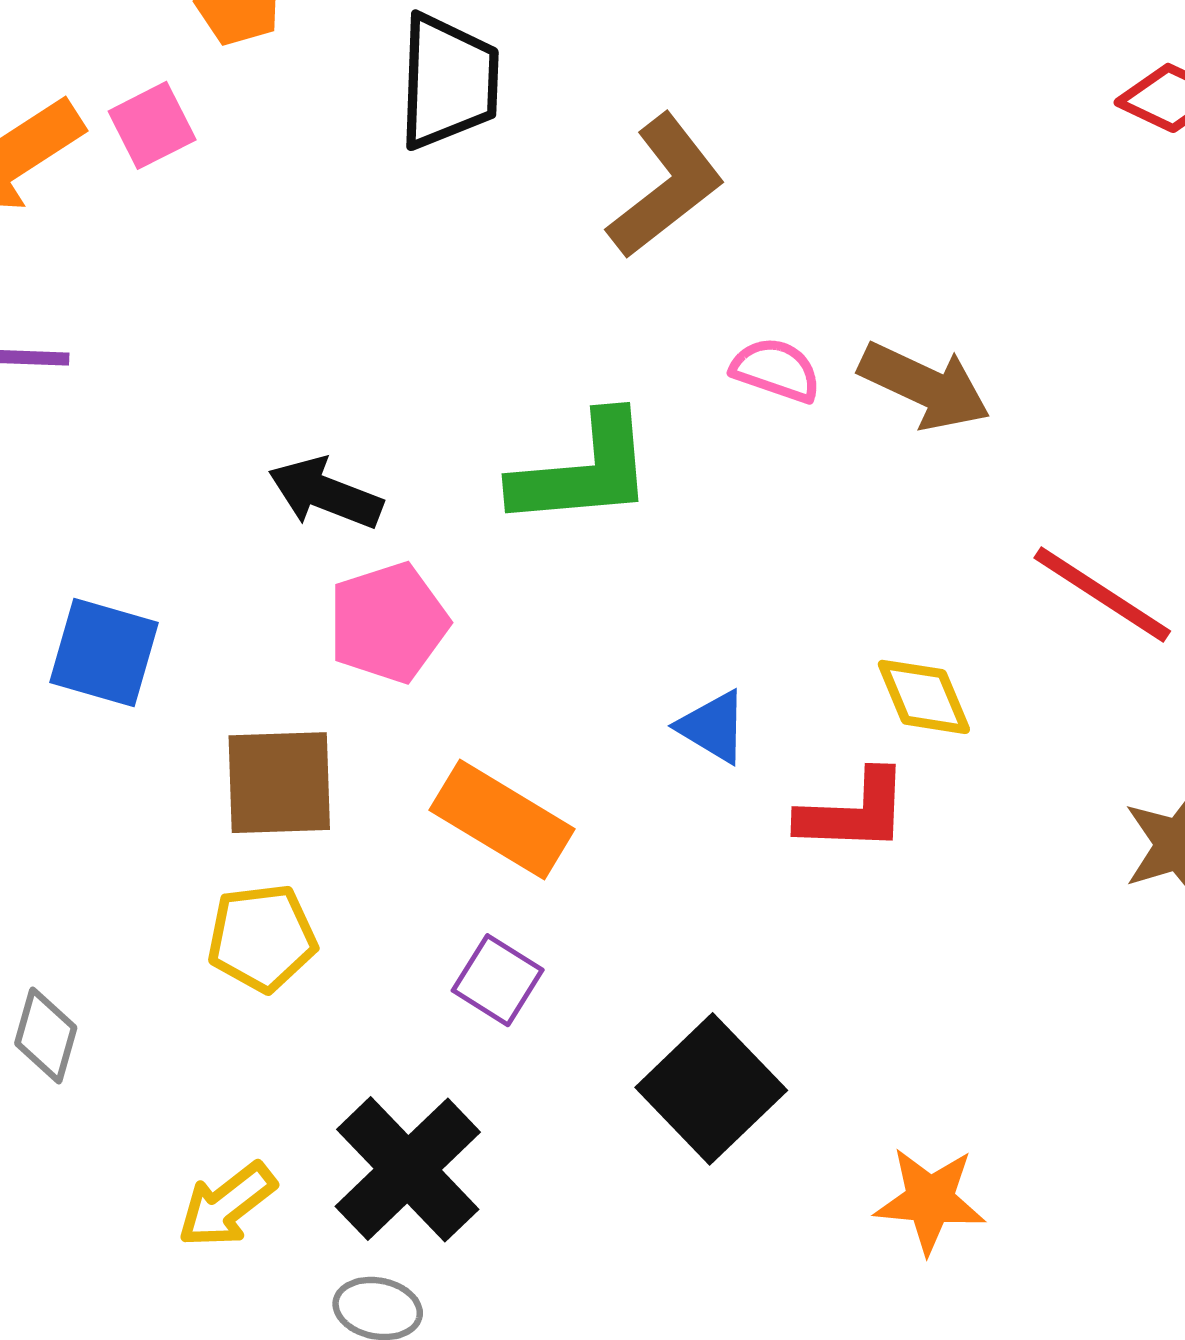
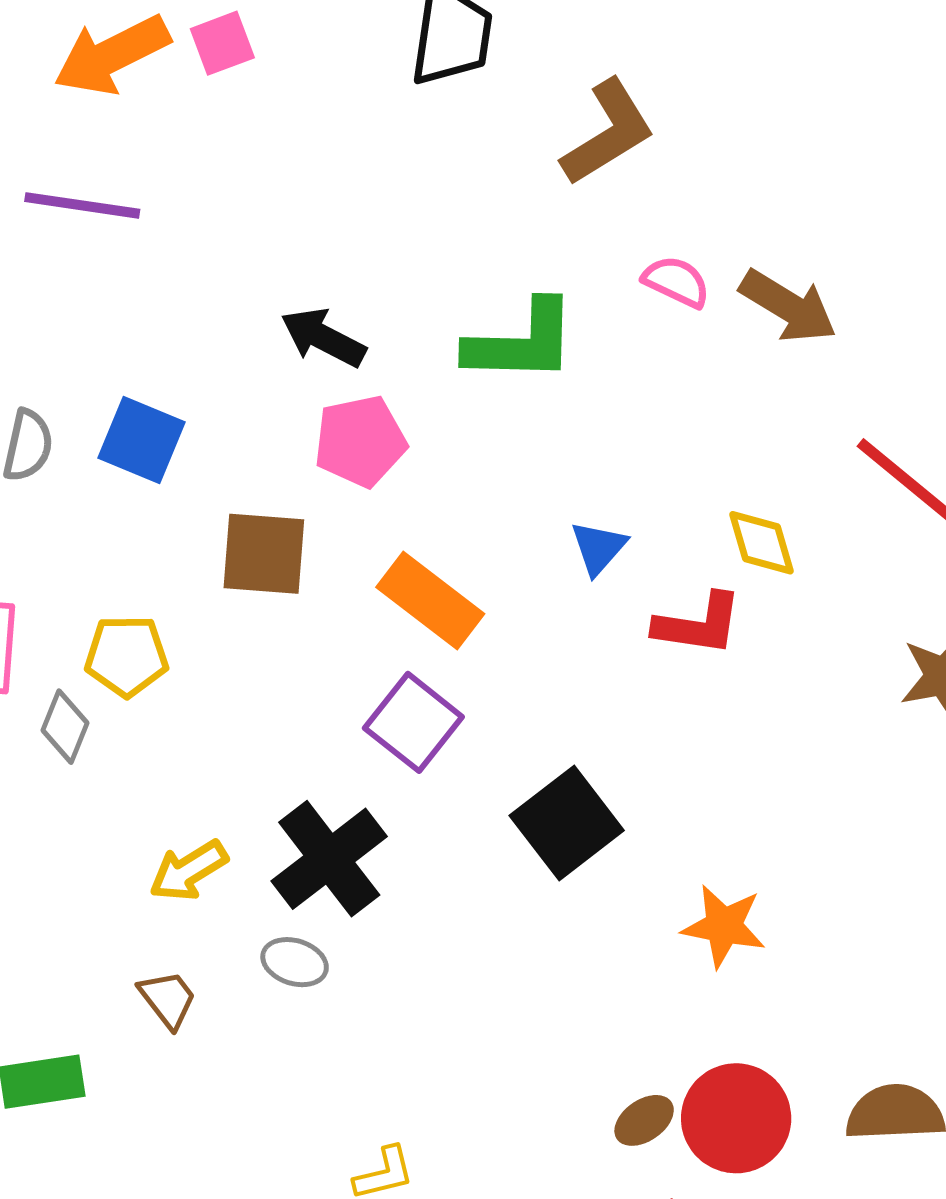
blue triangle: (713, 727) -> (598, 548), turned 34
yellow pentagon: (262, 938) -> (127, 656), moved
purple square: (498, 980) -> (413, 722), size x1.4

